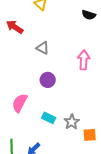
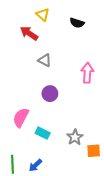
black semicircle: (89, 15) -> (77, 23), moved
red arrow: (15, 27) -> (29, 33), moved
cyan rectangle: (49, 118) -> (43, 133), moved

